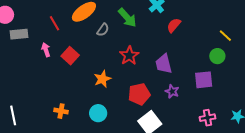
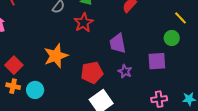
red square: (70, 56) -> (14, 65), moved
red star: (129, 56) -> (84, 23), moved
orange star: (102, 79) -> (56, 56), size x1.4
cyan circle: (98, 113) -> (35, 90), moved

